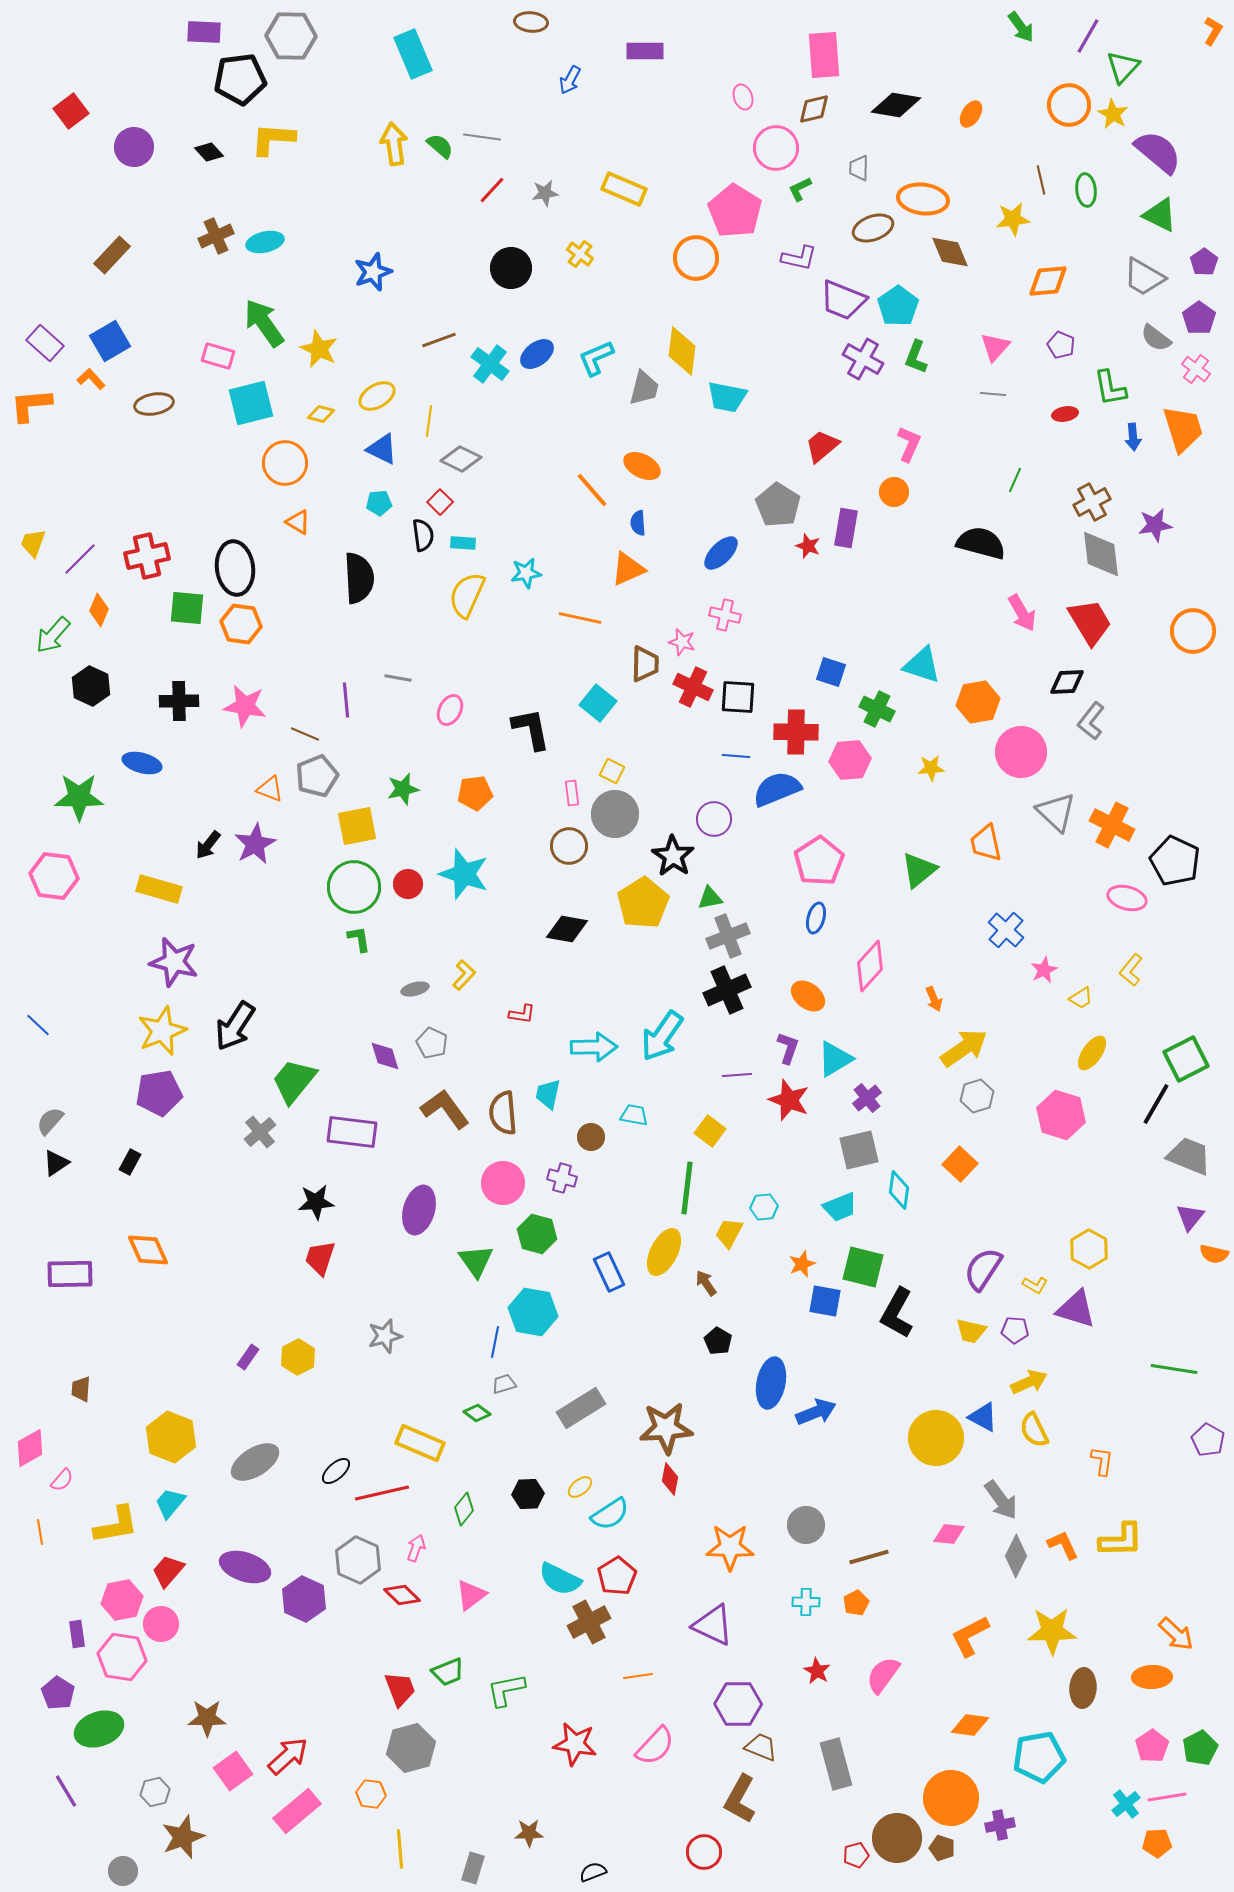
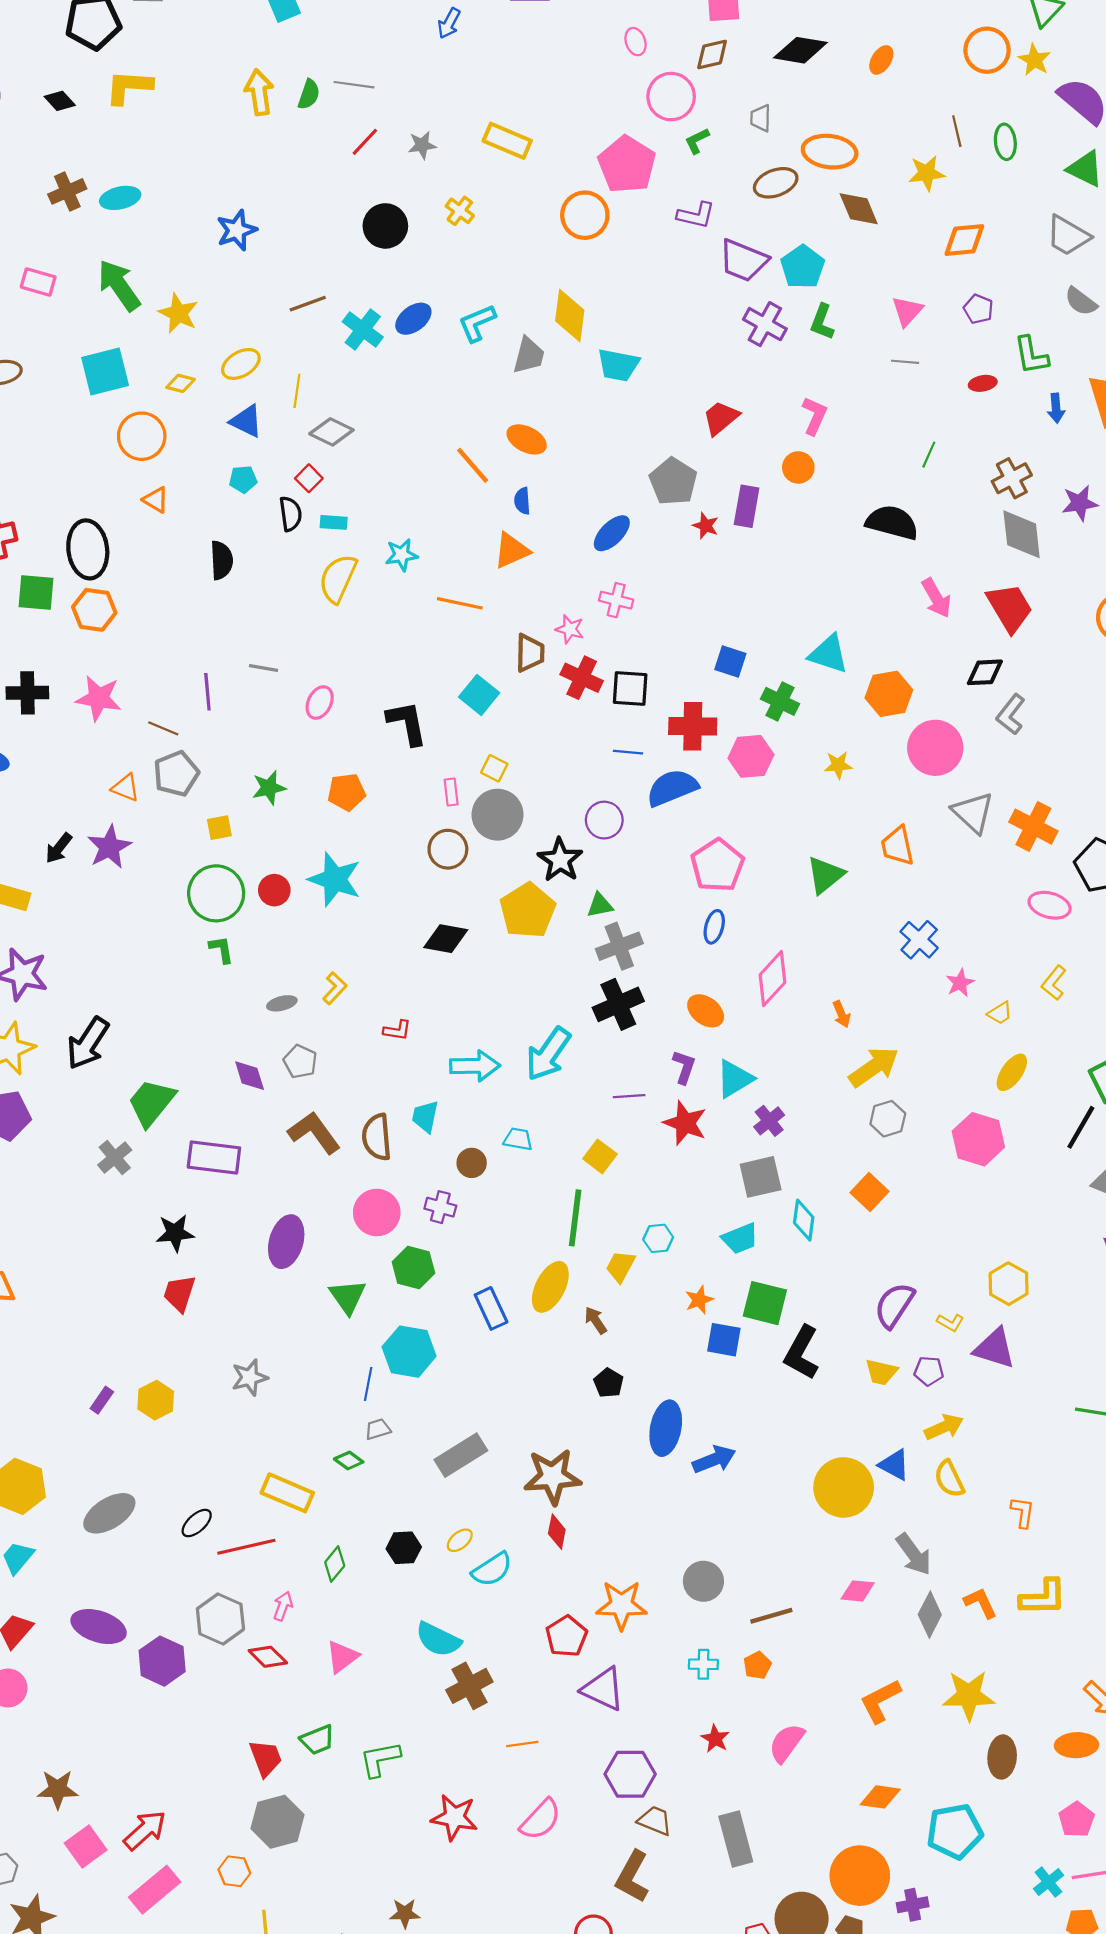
green semicircle: (440, 146) -> (309, 94), turned 68
pink rectangle: (218, 356) -> (38, 282), moved
black semicircle: (359, 578) -> (221, 560), size x0.7
yellow square: (357, 826) -> (219, 828), size x0.6
red pentagon: (617, 1576) -> (567, 1636), moved

